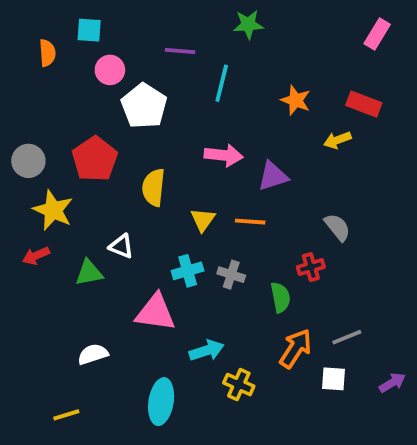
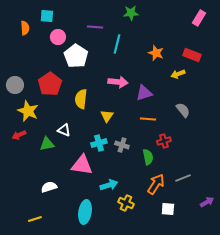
orange line: (250, 222) -> (148, 119), moved
gray semicircle: (337, 227) -> (183, 110), moved
white square: (334, 379) -> (168, 209), moved

